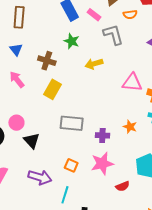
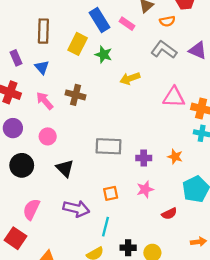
gray L-shape: (113, 35) -> (164, 50), moved, turned -35
brown cross: (47, 61) -> (76, 95), moved
yellow rectangle: (53, 89) -> (78, 44), moved
pink circle: (16, 123) -> (48, 136), moved
orange star: (130, 127) -> (175, 157), moved
pink star: (102, 163) -> (145, 189), size x0.7
orange square: (71, 165) -> (111, 193), turned -32

